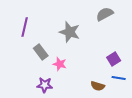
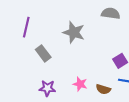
gray semicircle: (105, 14) -> (111, 13), turned 36
pink star: (60, 64) -> (80, 84), moved

